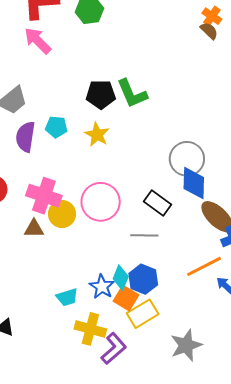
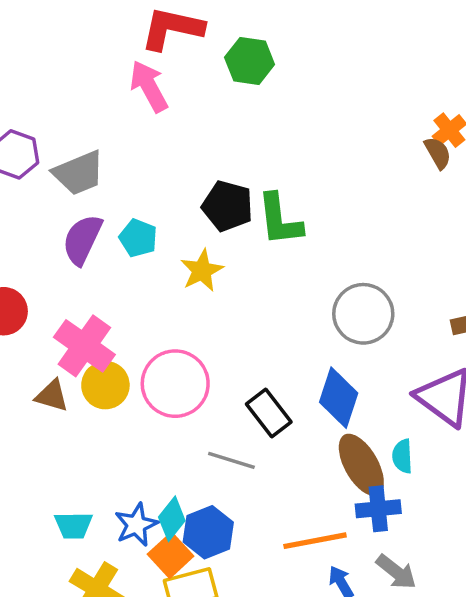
gray circle: (187, 159) -> (363, 314), moved

